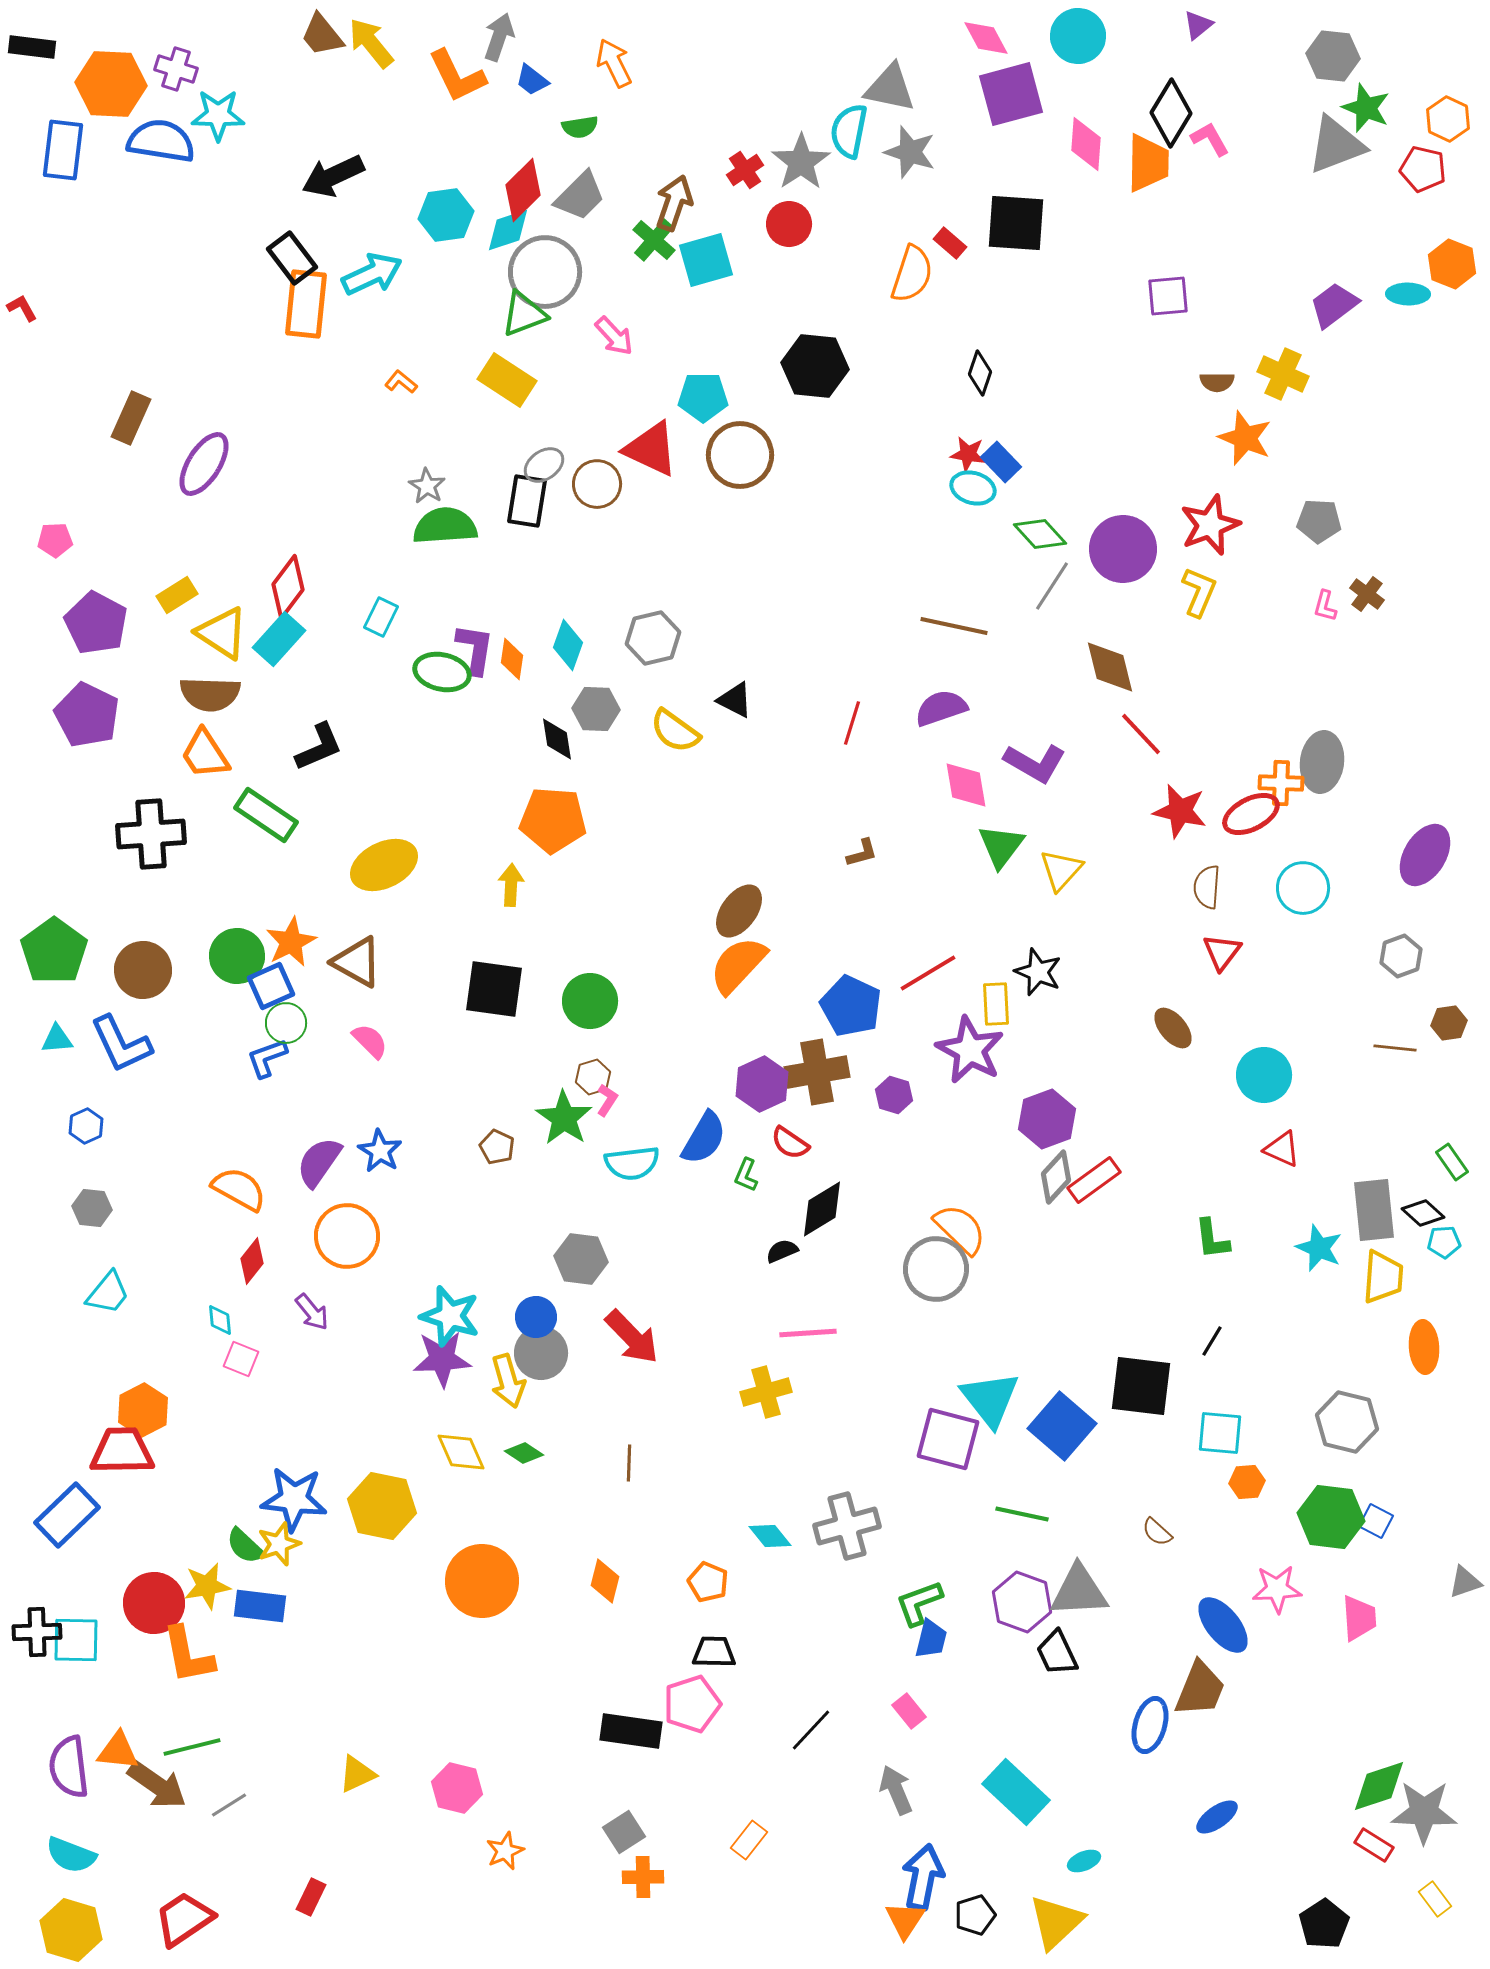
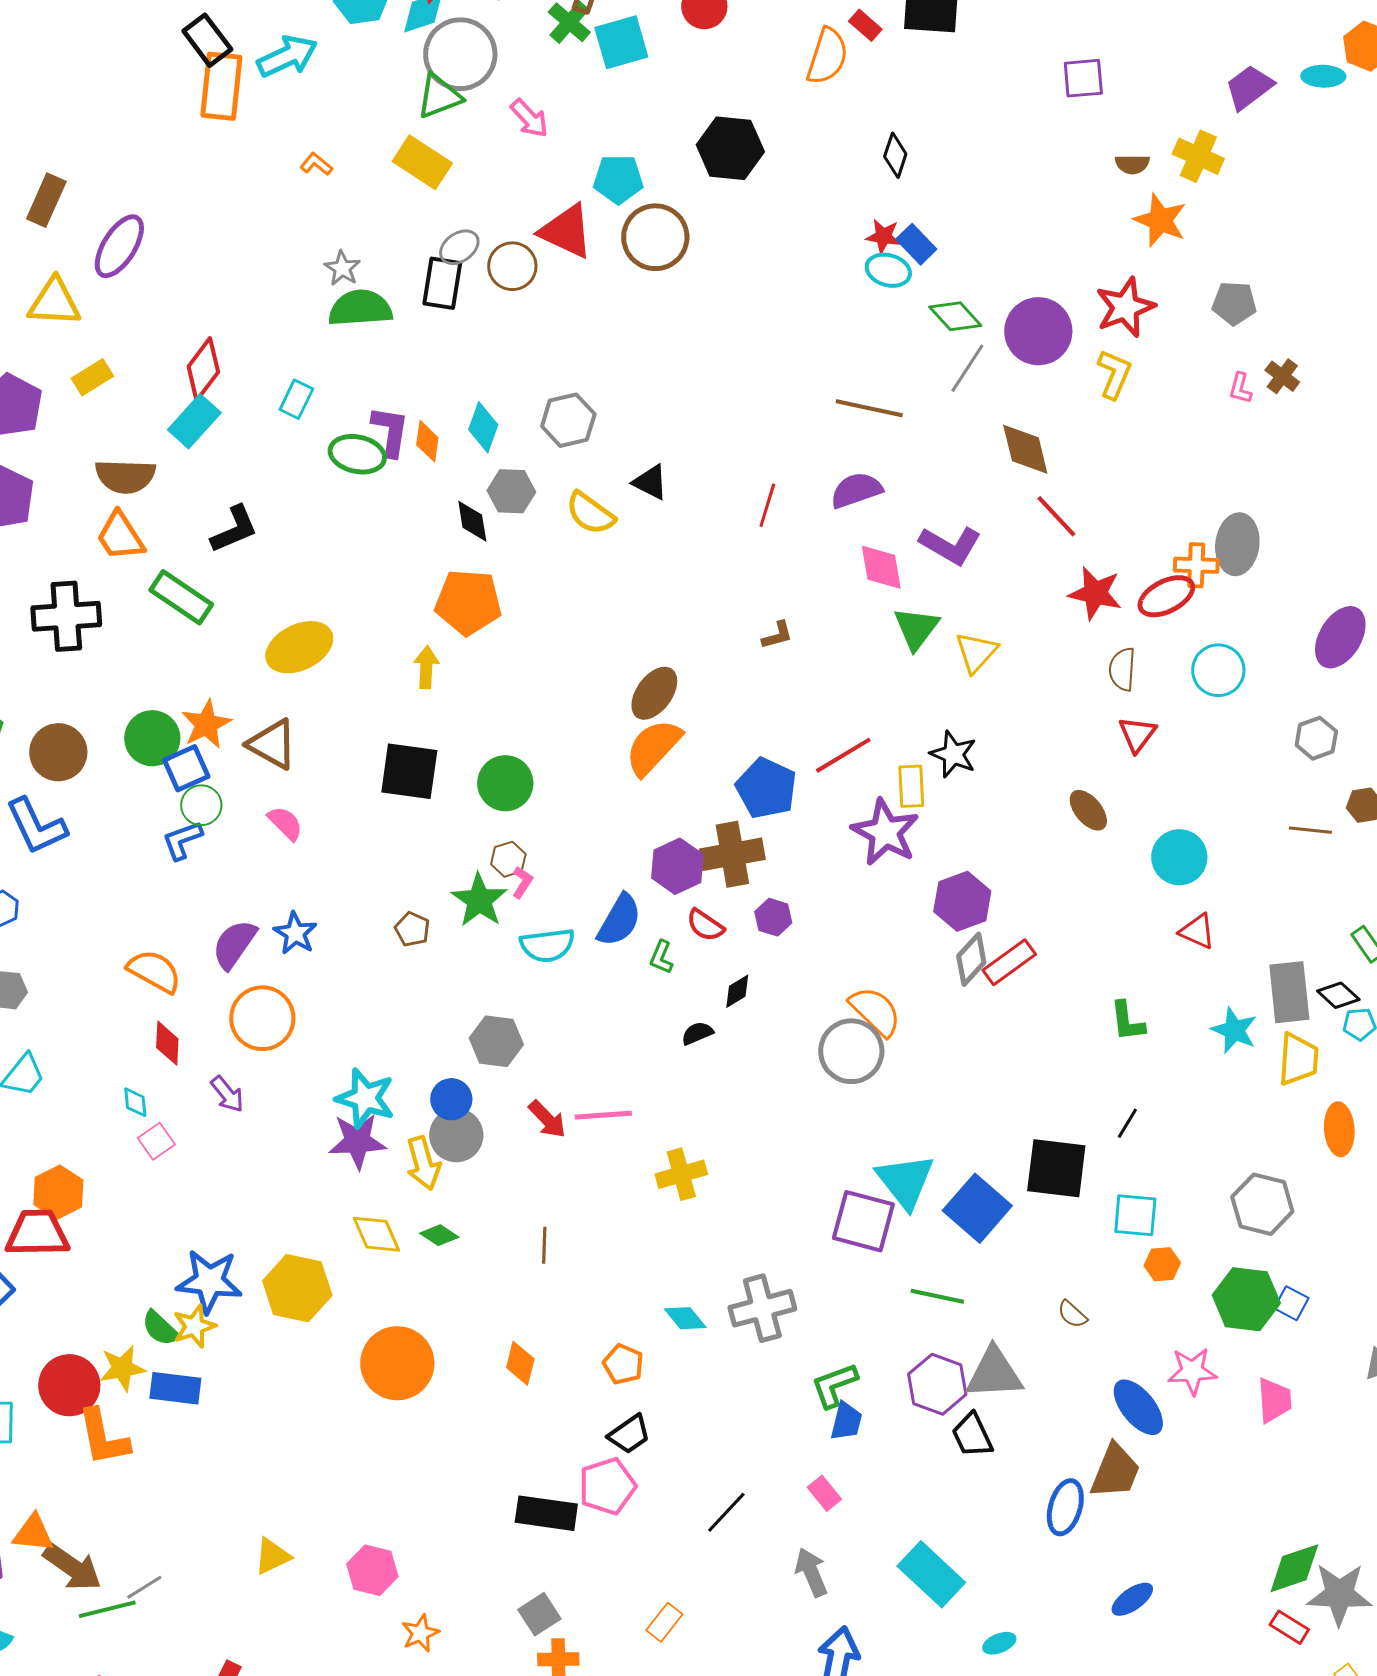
yellow triangle: (222, 633) -> (54, 302), moved, turned -30
purple hexagon: (894, 1095) -> (773, 917), moved
black diamond: (822, 1209) -> (737, 991), size x0.6
red diamond: (252, 1261) -> (167, 1043), turned -36
pink line: (808, 1333) -> (603, 1115), moved
red arrow: (632, 1337) -> (547, 1119), size x0.7
pink square: (241, 1359) -> (156, 1141), turned 33
black trapezoid: (714, 1652) -> (629, 1434), turned 144
green line: (192, 1747) -> (107, 1609), moved

